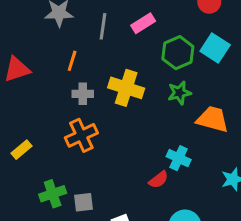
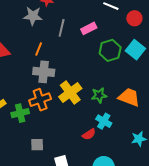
yellow cross: (126, 88) -> (70, 93), moved, turned 30
green star: (179, 93) -> (99, 95), moved
gray cross: (83, 94) -> (44, 72), size x1.5
green cross: (53, 194) -> (20, 113), moved

